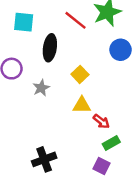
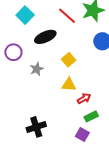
cyan square: (24, 22) -> (25, 15), turned 36
black ellipse: (50, 48) -> (45, 37), turned 55
red arrow: (101, 121) -> (84, 98), turned -72

